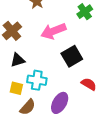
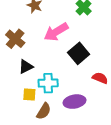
purple ellipse: (60, 103) -> (75, 102), turned 60

